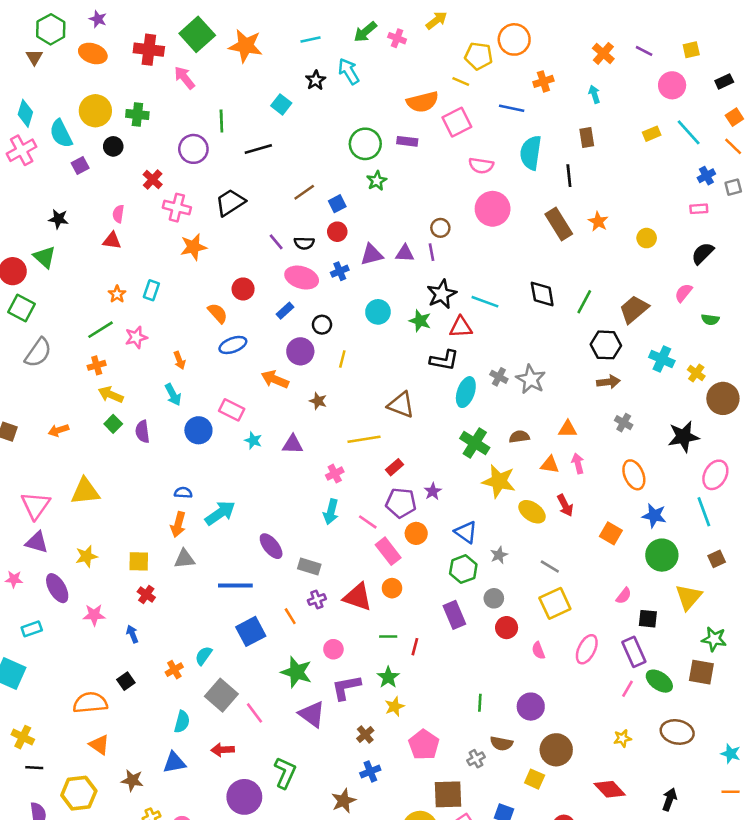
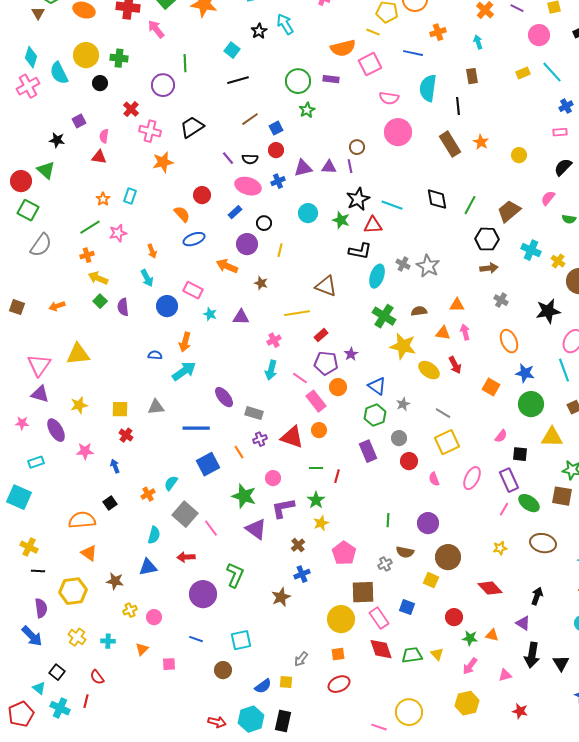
black line: (258, 149) -> (238, 80), moved
purple square: (80, 165) -> (79, 121), moved
orange arrow: (178, 524) -> (185, 342), moved
yellow triangle: (689, 597) -> (552, 437), turned 50

